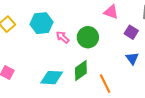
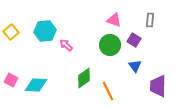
green circle: (88, 37) -> (110, 45), moved
cyan diamond: (52, 78) -> (36, 85), moved

